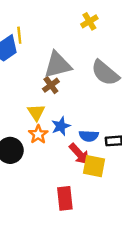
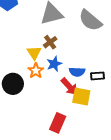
brown cross: (51, 85) -> (50, 42), moved
red rectangle: (65, 198) -> (58, 123), turned 30

